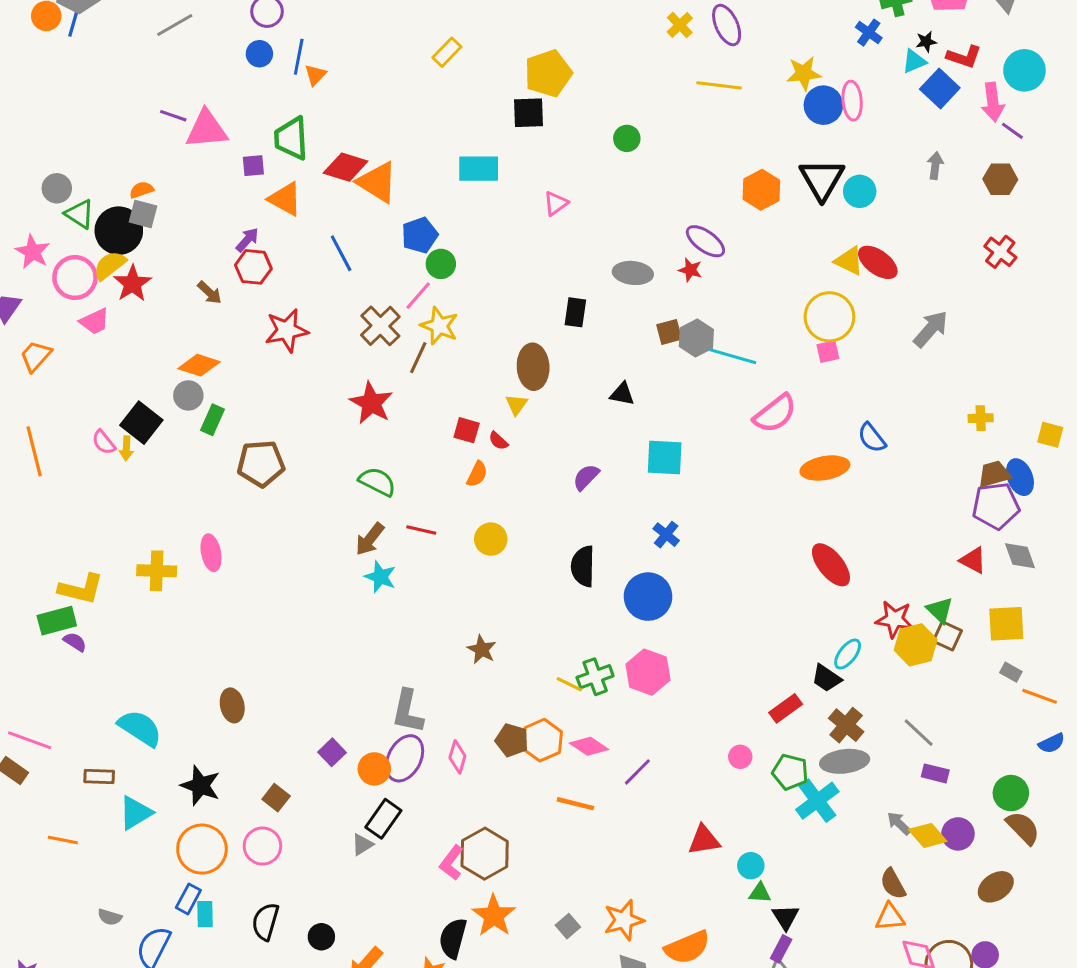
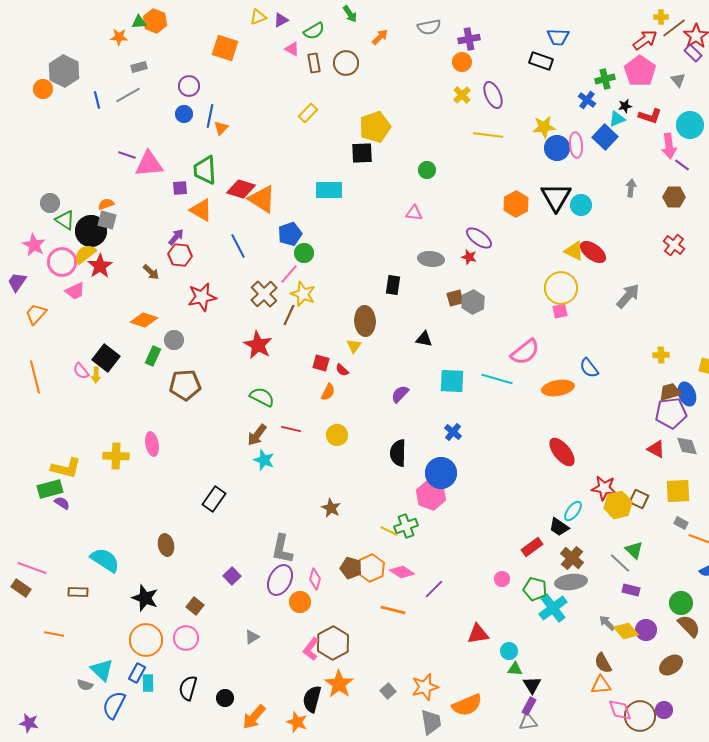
blue line: (73, 23) -> (97, 100), moved, turned -30
blue square: (940, 89) -> (605, 137), moved
pink triangle: (556, 203) -> (414, 213), moved, turned 42
cyan line: (733, 356) -> (497, 379), moved
gray circle: (188, 395) -> (174, 340), moved
green triangle: (940, 610) -> (634, 550), moved
pink hexagon: (648, 672) -> (431, 495), moved
orange circle: (374, 769) -> (300, 602), moved
cyan triangle: (135, 813) -> (102, 670), moved, turned -45
black rectangle: (383, 819) -> (214, 499), moved

